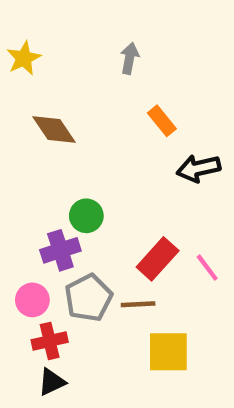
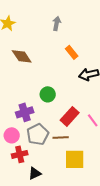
green circle: (86, 216) -> (48, 94), moved
black triangle: (52, 382) -> (35, 173), moved

